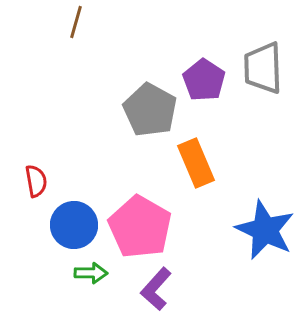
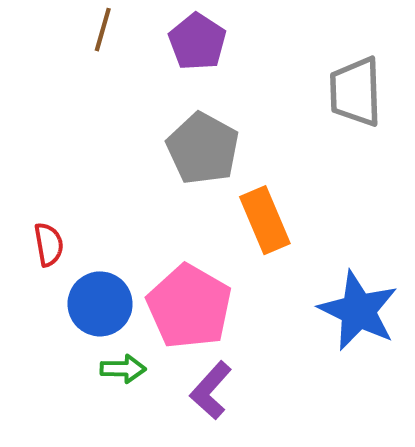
purple pentagon: (204, 80) -> (197, 42), moved

